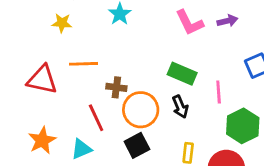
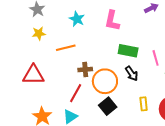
pink L-shape: (189, 23) -> (112, 21), moved, turned 50
orange line: (84, 64) -> (66, 48), moved
red line: (96, 118) -> (76, 93), turned 66

